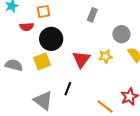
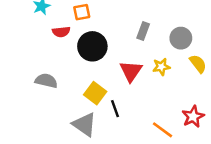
gray rectangle: (92, 15) -> (143, 31), moved
yellow square: (42, 61) -> (95, 93), moved, turned -30
black line: (68, 89) -> (115, 109), turned -40

